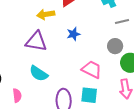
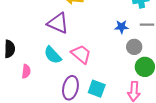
blue star: (73, 34) -> (122, 27), moved
pink trapezoid: (92, 69) -> (81, 54), moved

